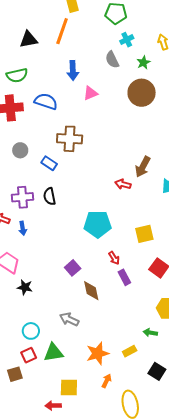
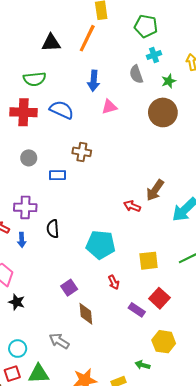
brown cross: (70, 139) -> (82, 152), size x0.7
blue rectangle: (49, 163) -> (57, 175), turned -42
black semicircle: (50, 196) -> (53, 229), moved
purple rectangle: (124, 277) -> (137, 310), moved, turned -35

